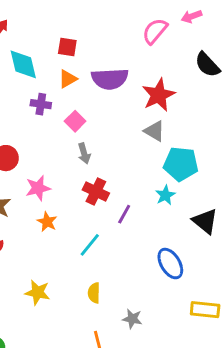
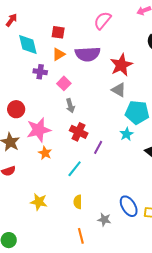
pink semicircle: (155, 31) -> (102, 20), moved
pink star: (38, 188) -> (39, 130), size x1.4
blue ellipse: (170, 264) -> (129, 206), moved

